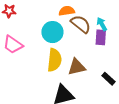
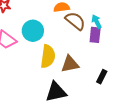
cyan circle: (52, 32) -> (33, 31), moved
black rectangle: (109, 79) -> (102, 77), turned 72

